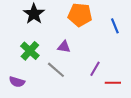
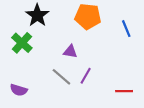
green cross: (30, 51) -> (22, 43), moved
purple line: (95, 69) -> (86, 76), moved

